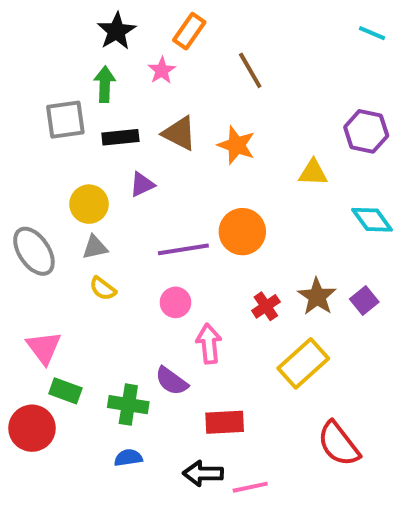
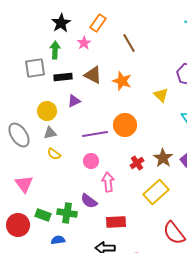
yellow triangle: (313, 173) -> (161, 95), turned 42
green rectangle: (65, 391) -> (43, 215), moved
blue semicircle: (128, 458) -> (58, 240), moved

